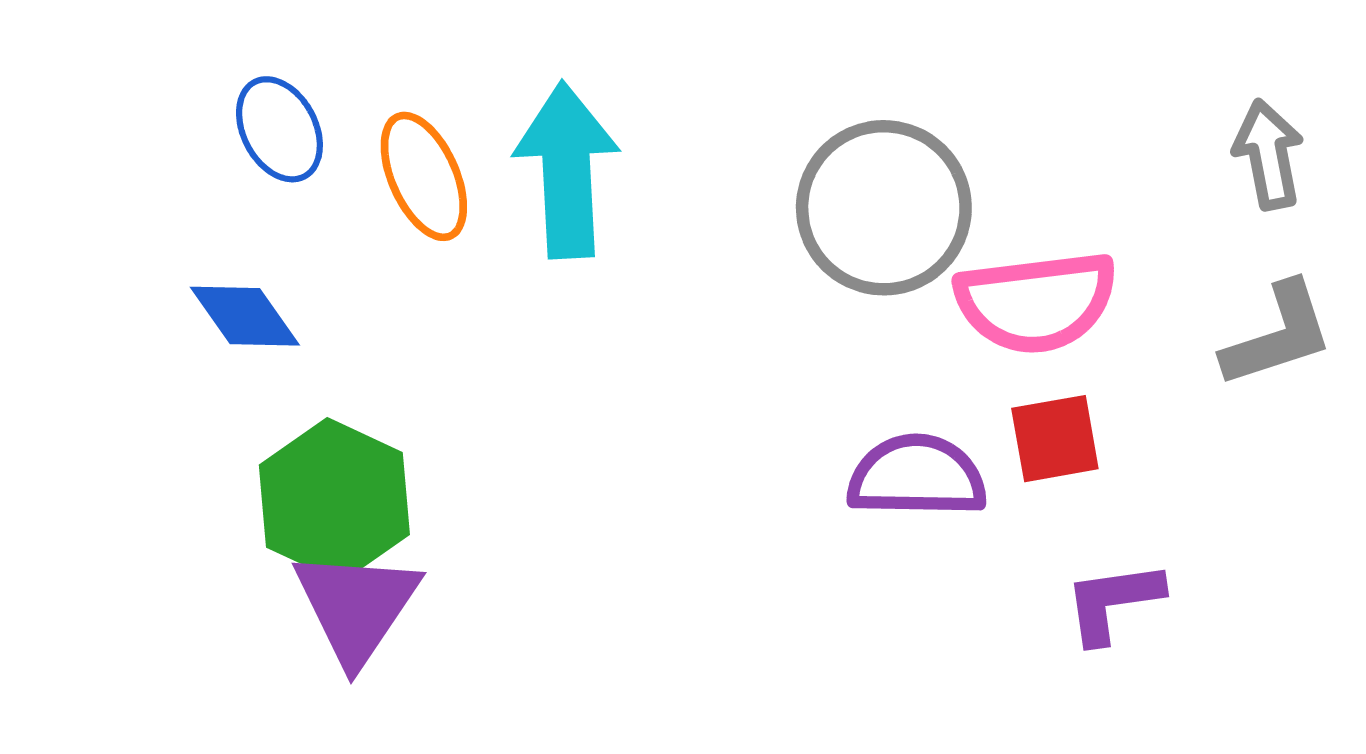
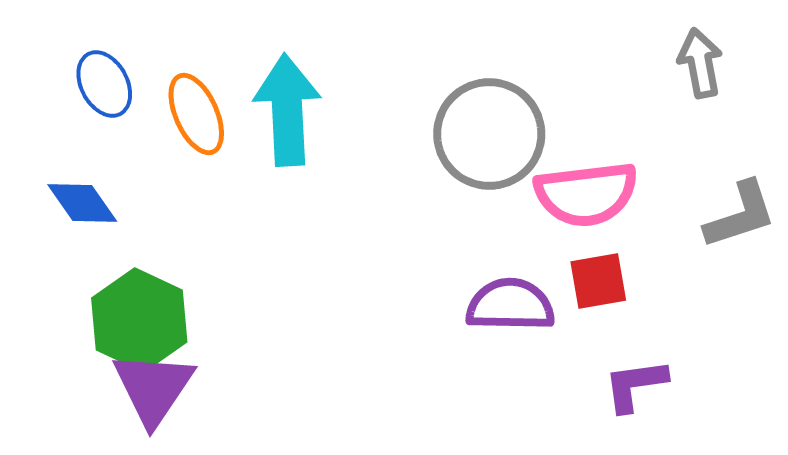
gray arrow: (1268, 154) -> (700, 63), moved

